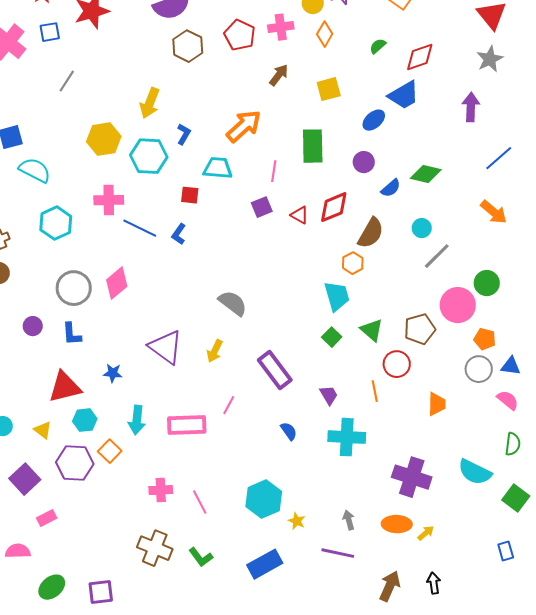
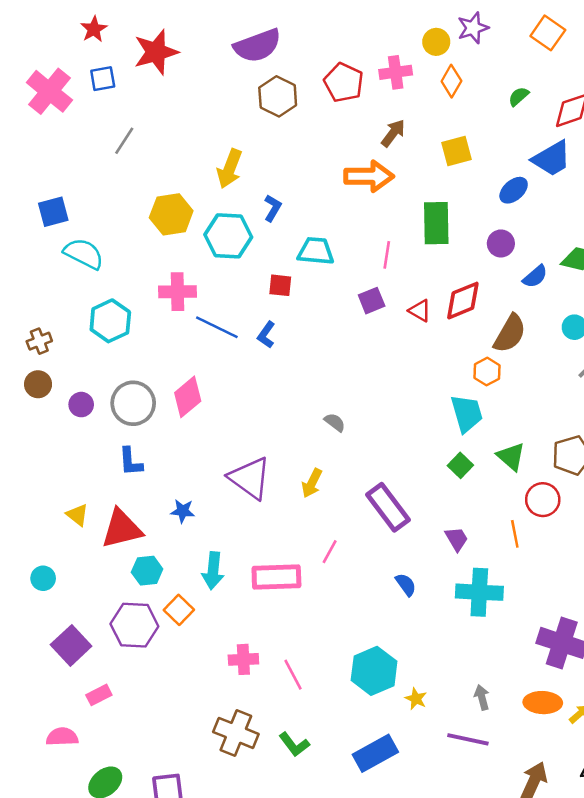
orange arrow: (244, 126) -> (369, 176), moved, turned 42
gray semicircle: (233, 303) -> (335, 422), size x0.6
purple circle: (33, 326) -> (81, 405), moved
yellow triangle: (43, 430) -> (77, 515), moved

